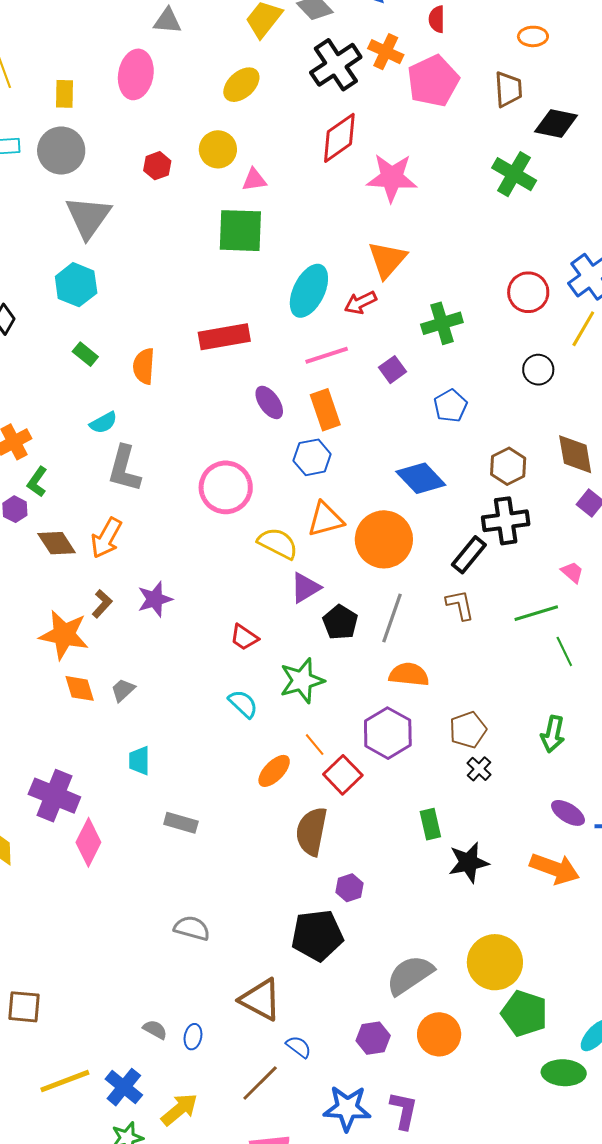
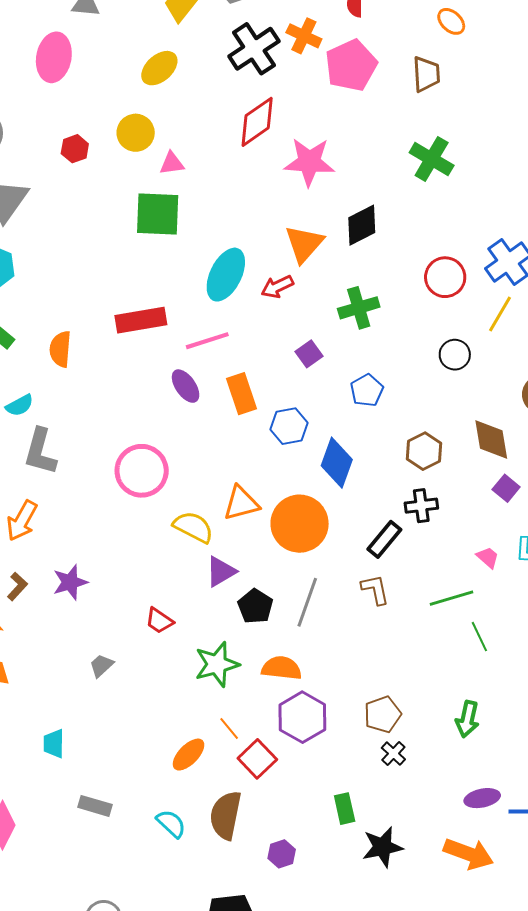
orange ellipse: (533, 36) -> (451, 21), turned 44
black diamond: (556, 123) -> (362, 225), moved, turned -39
pink line: (327, 355) -> (207, 341), moved
blue hexagon: (312, 457) -> (289, 426), moved
blue diamond: (421, 478) -> (337, 463), turned 63
black cross: (506, 521) -> (421, 506), size x0.7
orange semicircle: (409, 675) -> (282, 668), moved
gray trapezoid: (123, 690) -> (101, 666), moved
cyan semicircle: (243, 704) -> (171, 824), moved
purple ellipse: (568, 813) -> (482, 798), turned -44
purple hexagon: (350, 888) -> (282, 854), moved

